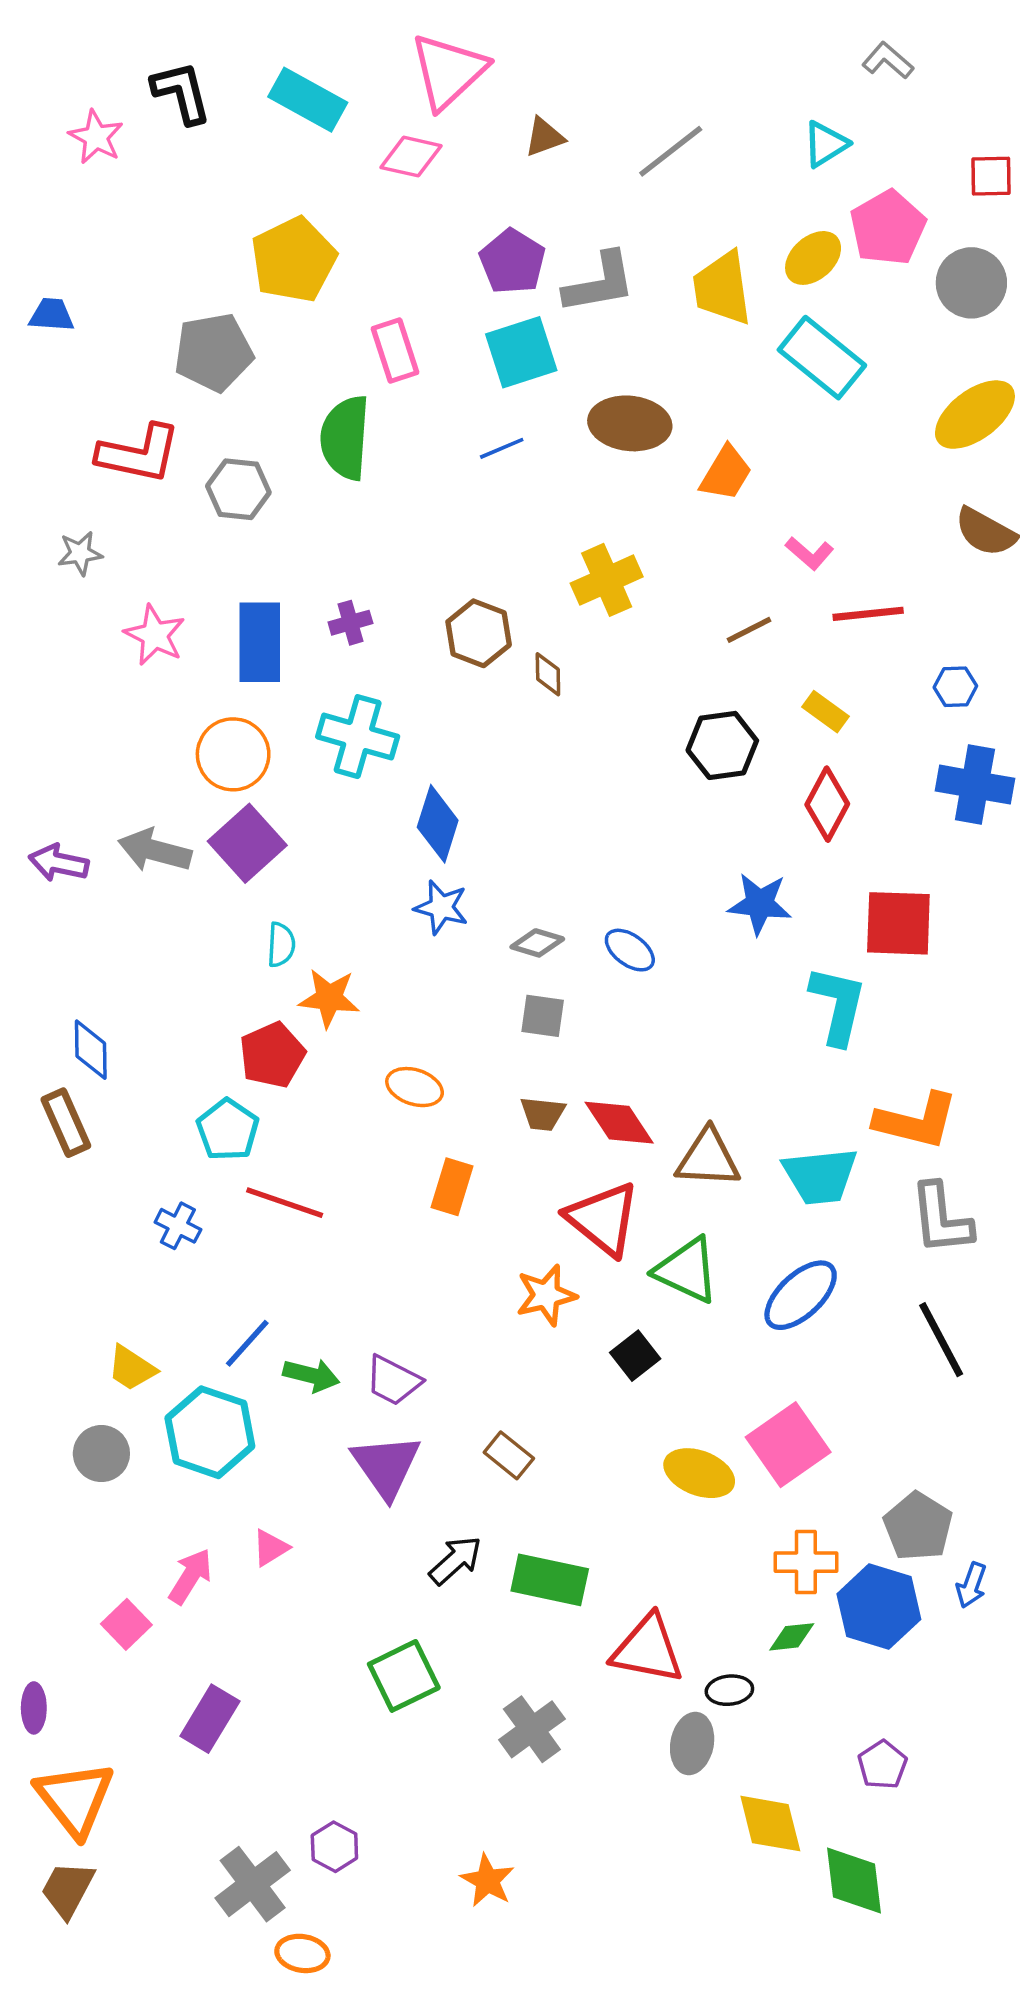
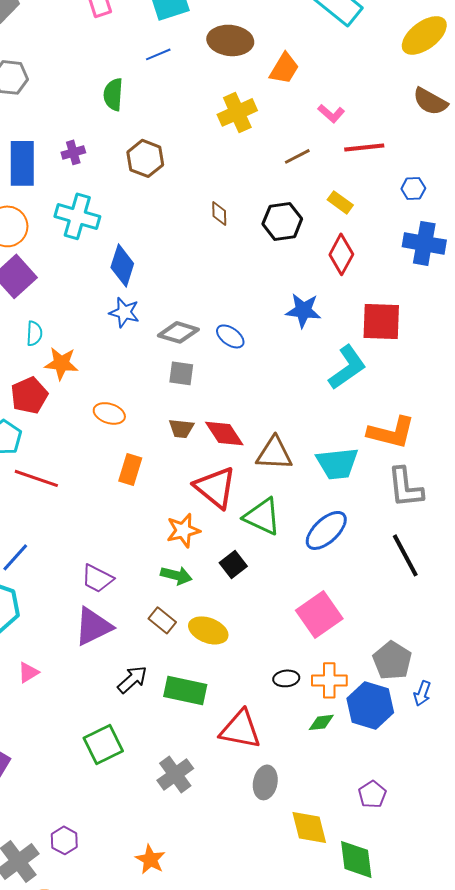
green semicircle: (345, 438) -> (113, 94), moved, size x0.7
yellow cross: (607, 580) -> (237, 112), moved
brown diamond: (548, 674) -> (219, 213), moved
gray diamond: (537, 943) -> (178, 332), size x1.4
cyan L-shape: (838, 1005) -> (347, 367), turned 42
green arrow: (311, 1375) -> (176, 575), moved
purple triangle: (386, 1466) -> (93, 626), turned 39
yellow ellipse: (699, 1473) -> (208, 630), moved
black ellipse: (729, 1690) -> (286, 678), moved

